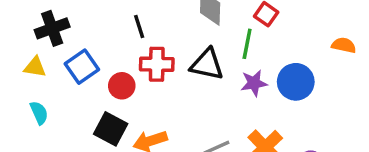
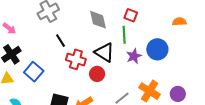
red cross: (157, 64) -> (76, 59), turned 30
black triangle: (207, 64) -> (104, 52), turned 35
red circle: (122, 86) -> (97, 74), moved

